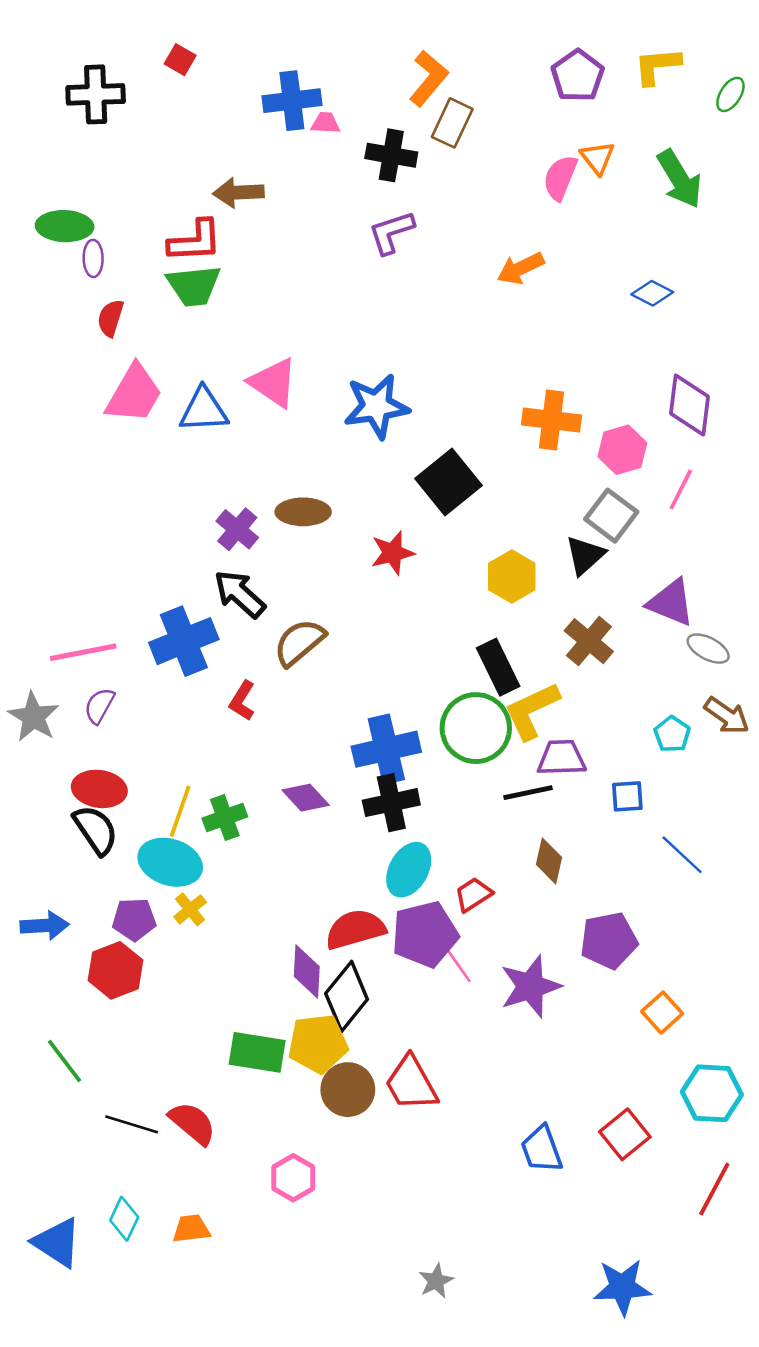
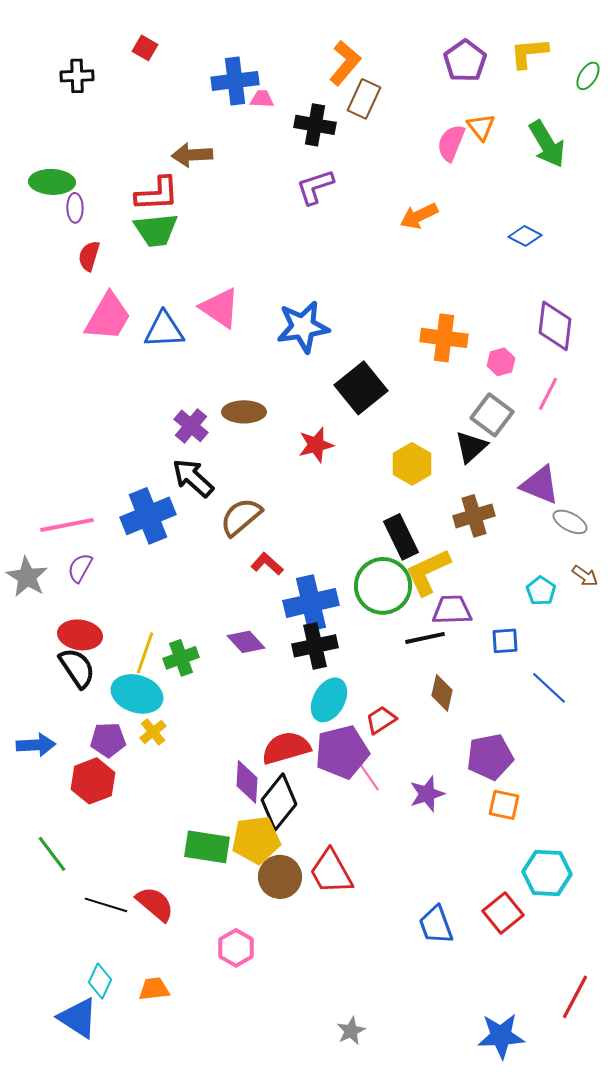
black cross: (96, 94) -> (77, 76), size x0.7
pink hexagon: (622, 450) -> (501, 362), size x0.7
brown cross: (589, 641) -> (474, 516), turned 33
red L-shape: (242, 701) -> (267, 564), moved, turned 100
brown arrow: (727, 716) -> (585, 576), size x0.7
purple star: (530, 986) -> (427, 794), size x0.7
orange square: (662, 1013) -> (504, 805), moved, turned -36
cyan hexagon: (712, 1093) -> (547, 873), moved
red line: (714, 1189) -> (575, 997), moved
blue triangle: (57, 1242) -> (78, 1018), moved

